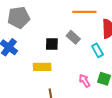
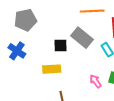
gray rectangle: (73, 37) -> (82, 38), size x1.5

